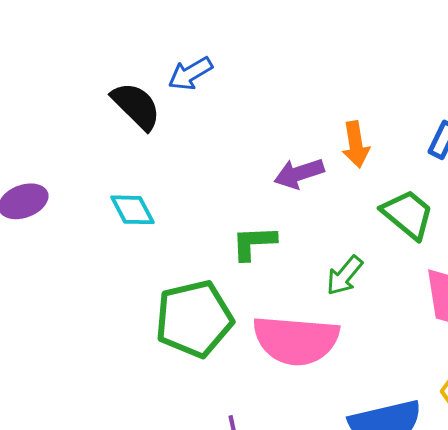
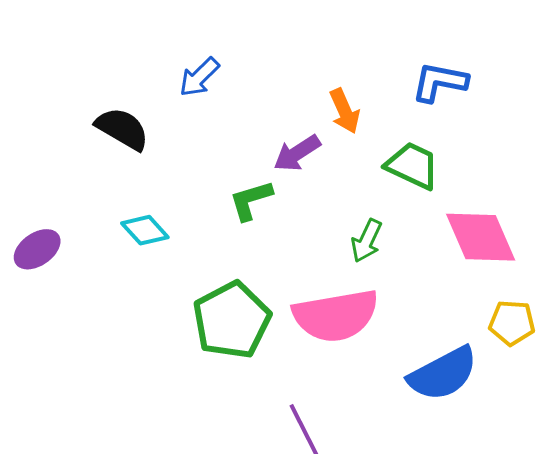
blue arrow: (190, 74) -> (199, 77), moved
green L-shape: (254, 243) -> (251, 200), moved

